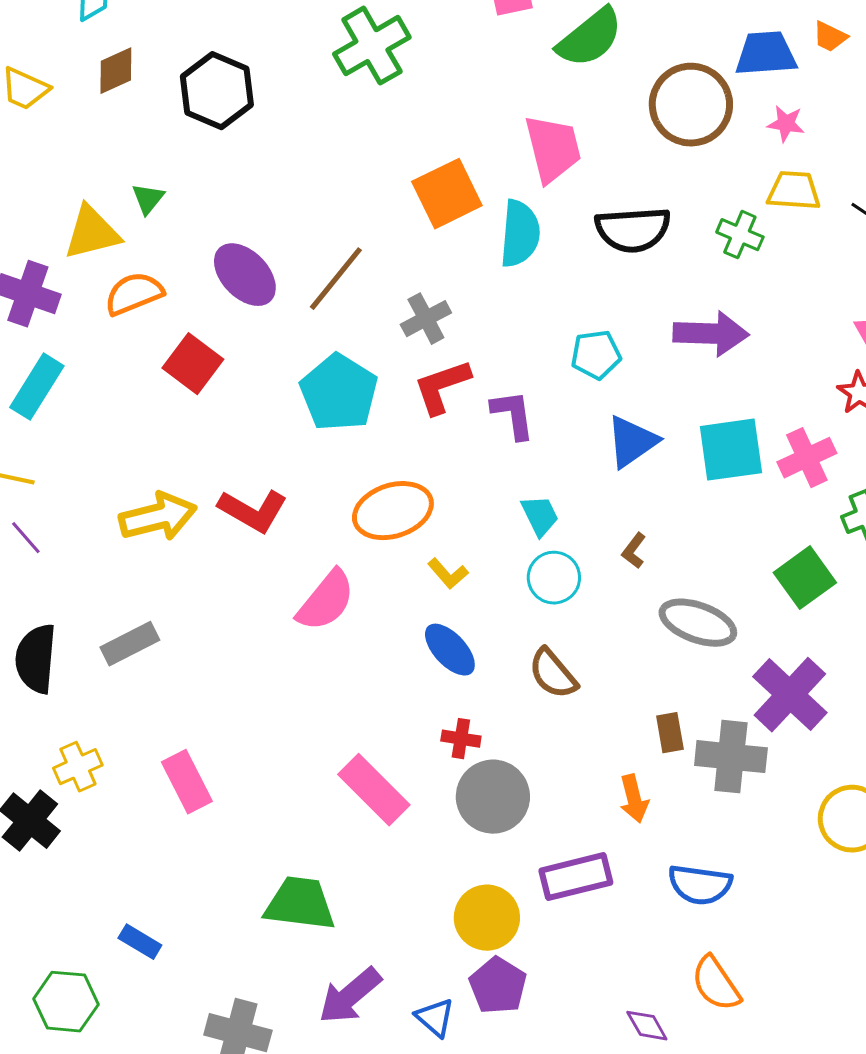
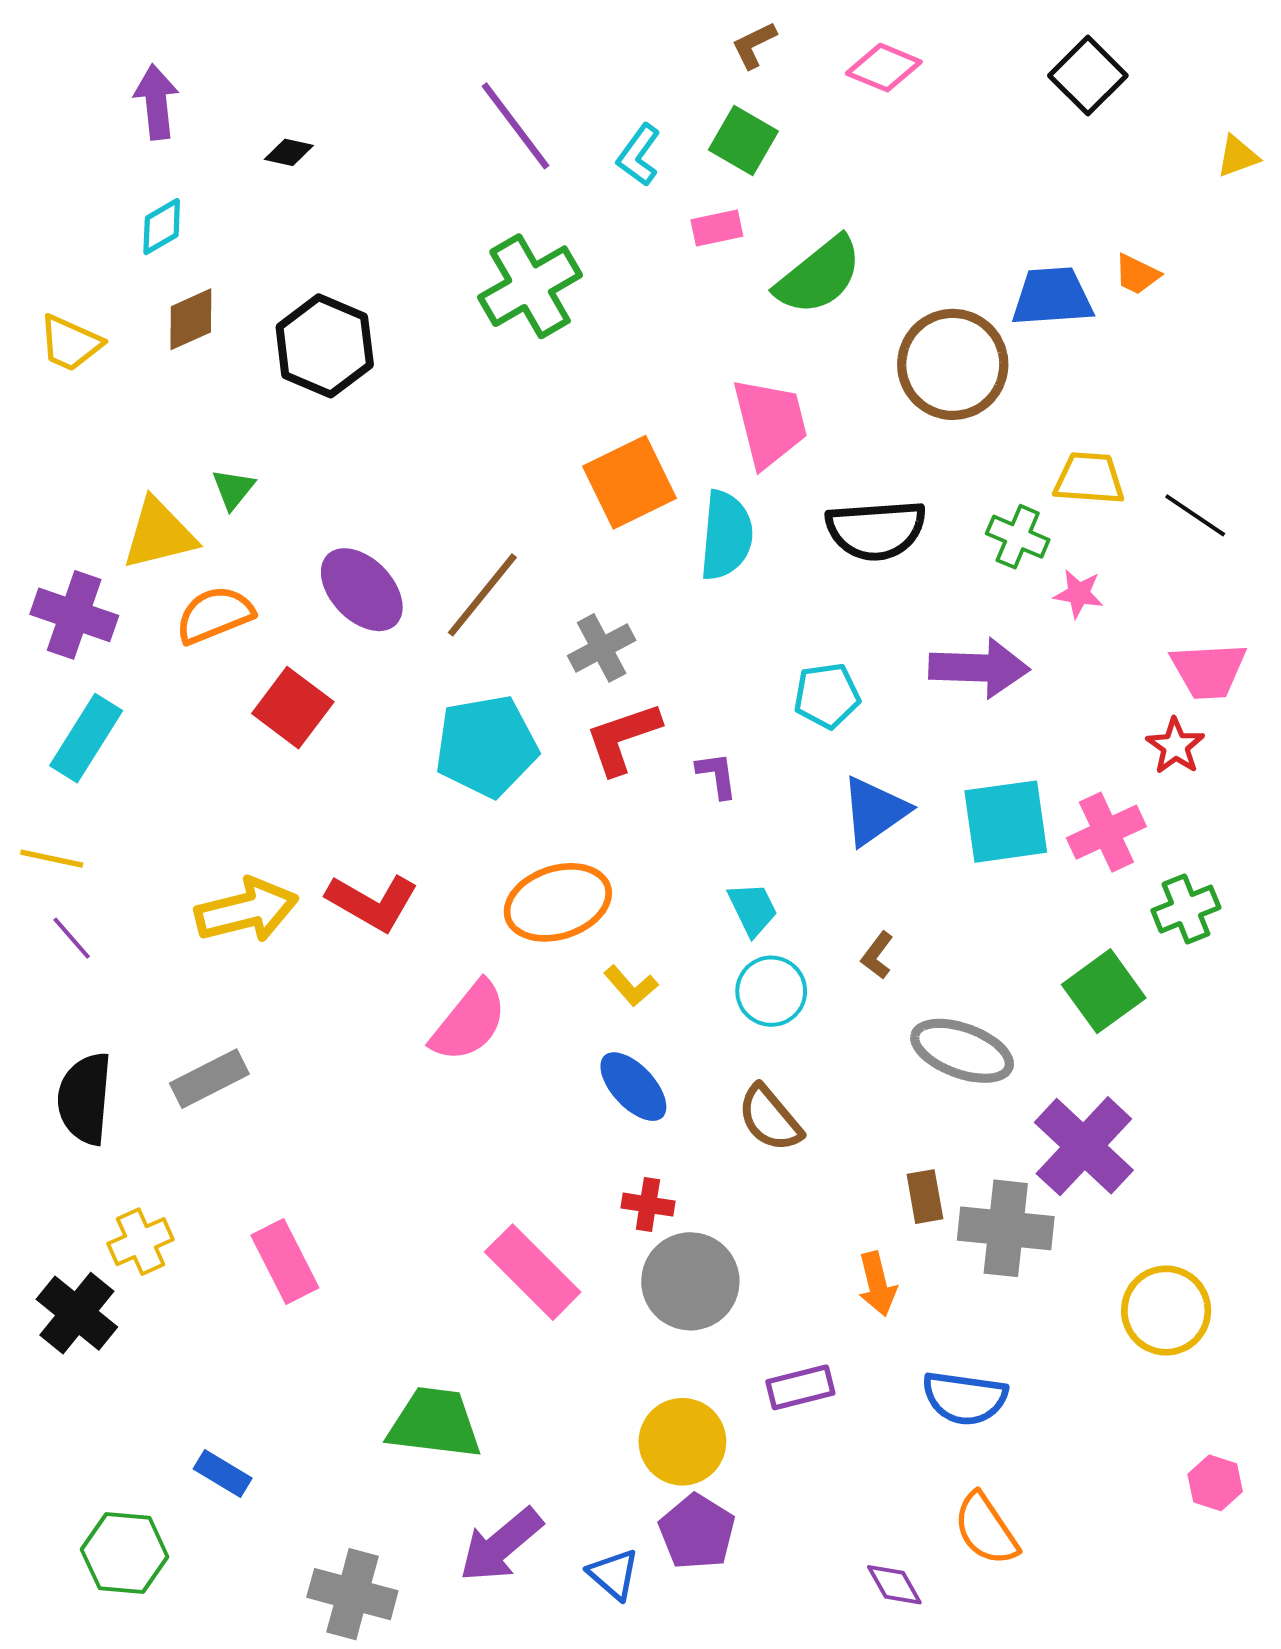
pink star: (786, 124) -> (1079, 594), moved
cyan pentagon: (339, 393) -> (486, 746), turned 30
purple L-shape: (513, 415) -> (717, 775), size x0.7
purple rectangle: (576, 877) -> (800, 1387), size x0.7

